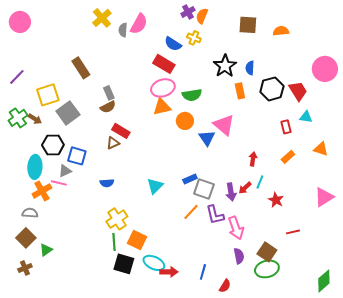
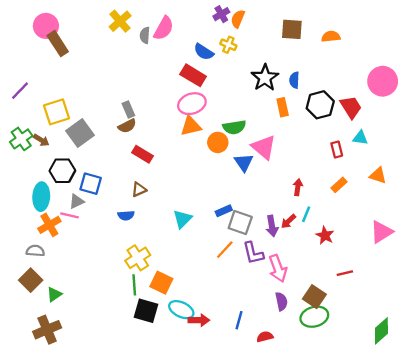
pink circle: (20, 22) -> (46, 26), moved
brown rectangle: (81, 68) -> (58, 44), moved
green semicircle: (192, 95) -> (234, 127), moved
brown triangle: (113, 143) -> (139, 190), moved
brown cross: (25, 268) -> (47, 330), moved, size x1.6
red semicircle: (225, 286) -> (265, 337), turned -136

